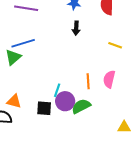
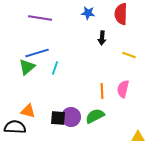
black arrow: (76, 28) -> (102, 38), moved
cyan line: (57, 90) -> (55, 68), moved
purple circle: (65, 101) -> (71, 117), moved

